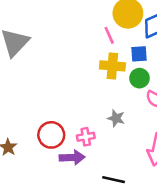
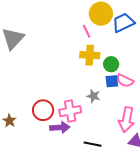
blue square: (139, 54) -> (112, 81), moved
pink cross: (86, 137) -> (70, 111), size x1.5

